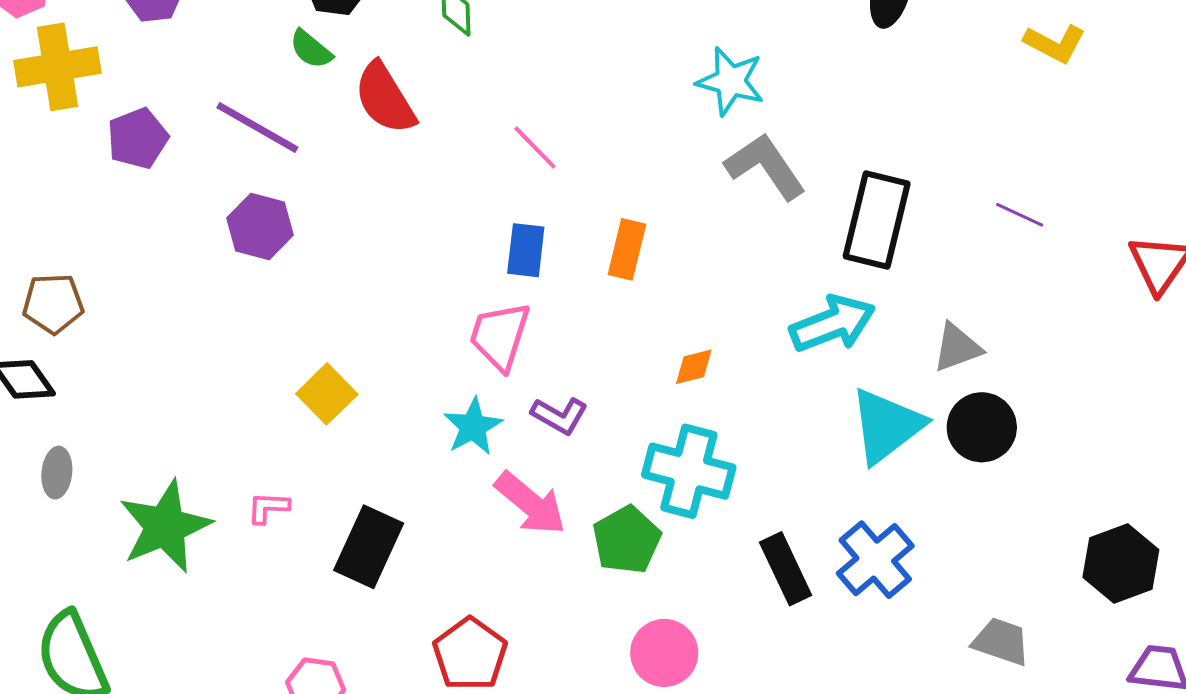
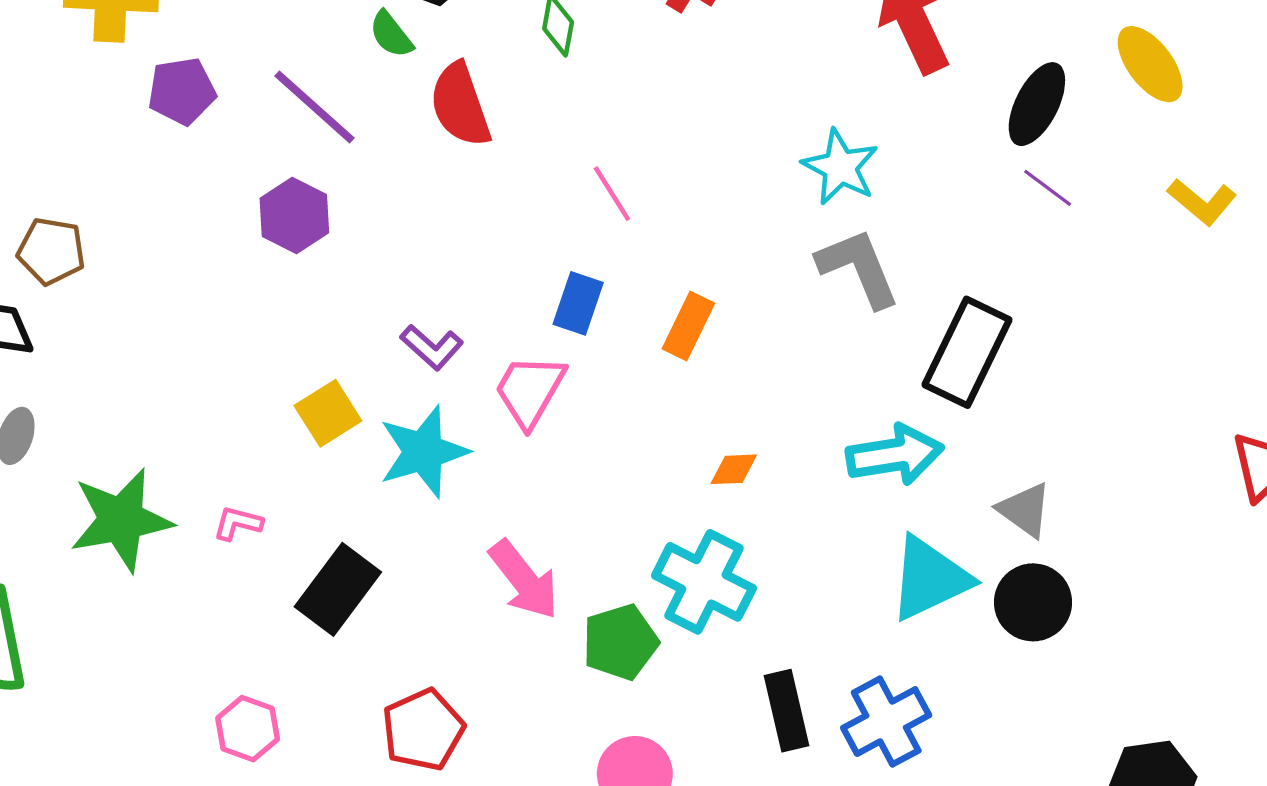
purple line: (1020, 215) -> (1048, 188), moved
gray triangle: (957, 348) -> (1025, 510), turned 44
purple L-shape: (559, 416) -> (432, 347), moved
cyan star: (473, 427) -> (423, 452), moved, size x1.4

